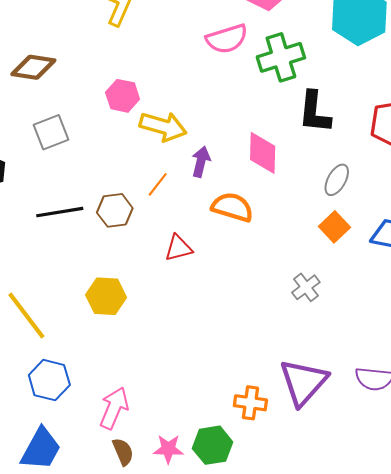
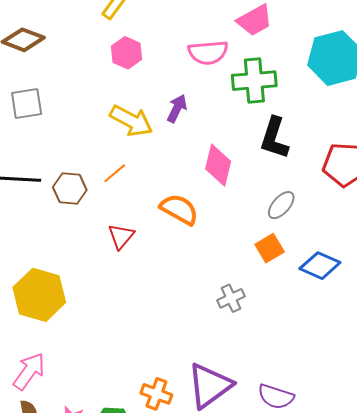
pink hexagon: (123, 96) -> (127, 53), moved
purple arrow: (201, 162) -> (177, 108), moved
red triangle: (178, 248) -> (121, 236), turned -48
yellow hexagon: (106, 296) -> (39, 295), moved, size x1.4

